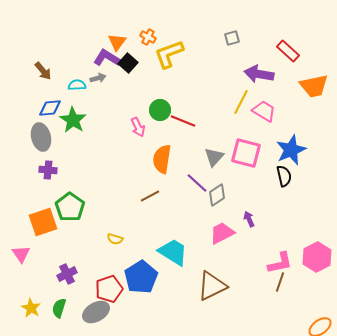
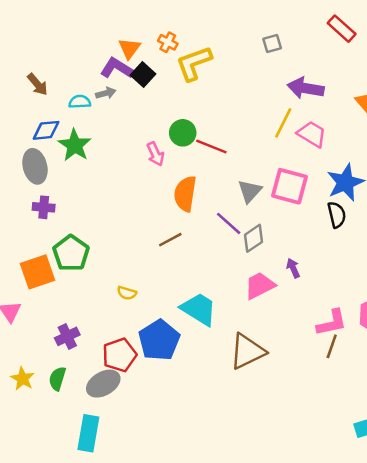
red rectangle: (288, 51) -> (342, 29), moved

